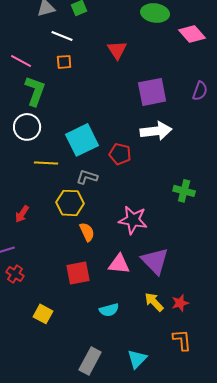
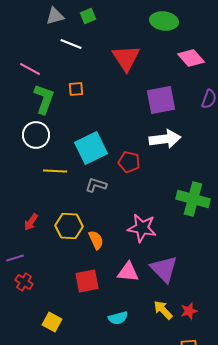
pink diamond: (192, 34) -> (191, 58), moved
red triangle: (117, 50) -> (126, 58), size x1.4
orange square: (64, 62) -> (76, 89), moved
green cross: (184, 191) -> (193, 199), size x1.5
yellow hexagon: (70, 203) -> (69, 226), moved

